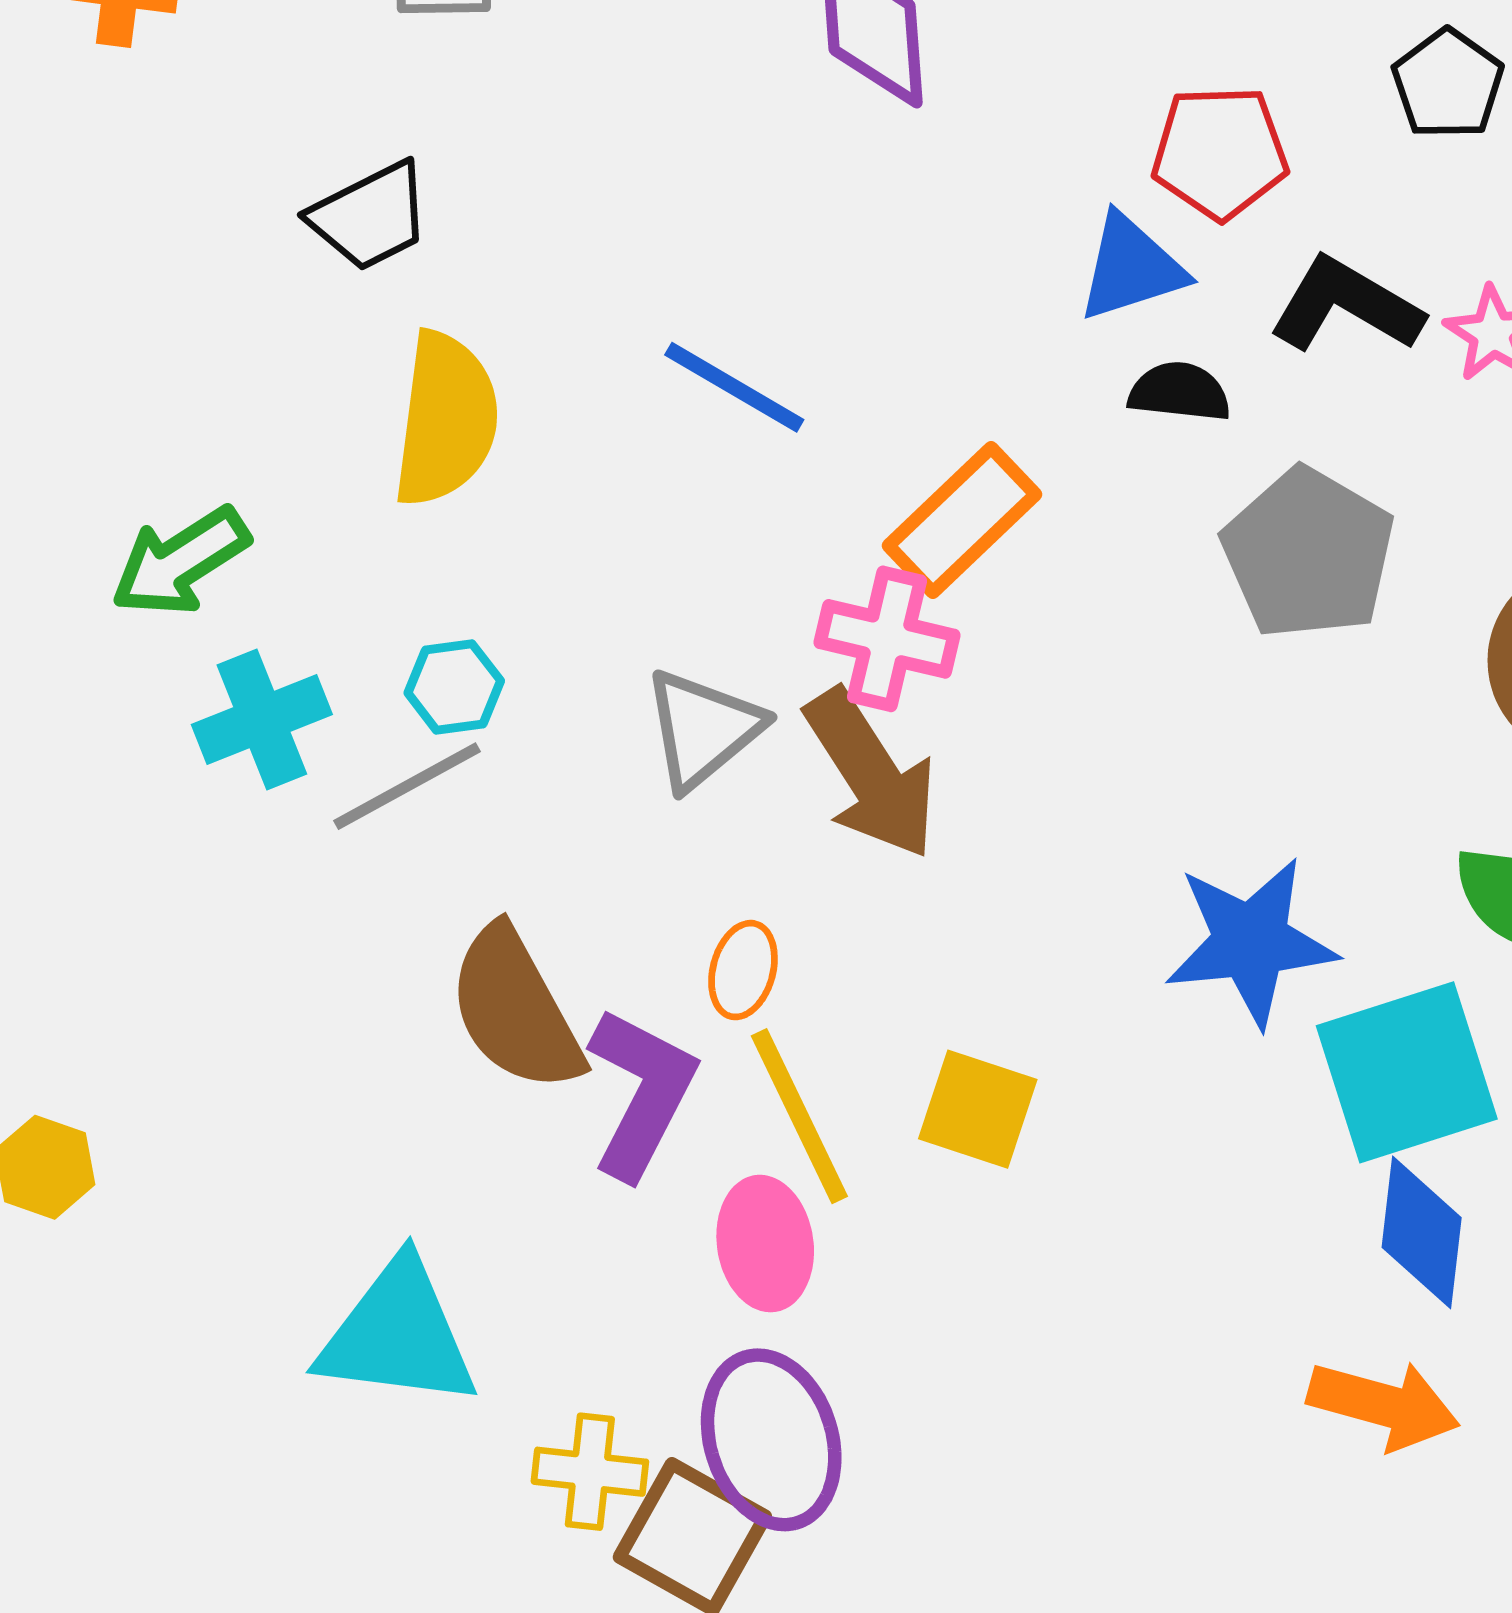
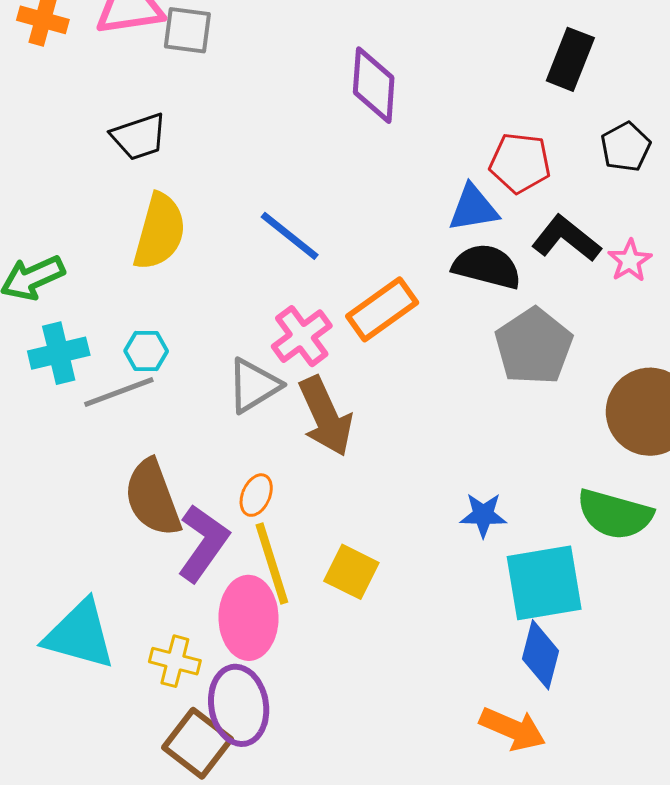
black semicircle: (1179, 392) -> (487, 266), size x1.5
pink cross: (887, 639) -> (302, 336), moved, turned 32
blue star: (1251, 942) -> (483, 515), size x0.6
pink ellipse: (765, 1244) -> (249, 618), size x1.4
yellow cross: (590, 1472) -> (175, 661), moved

